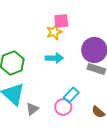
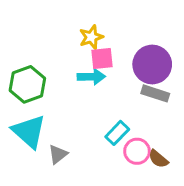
pink square: (61, 21) -> (102, 58), moved
pink circle: (63, 107) -> (137, 151), moved

